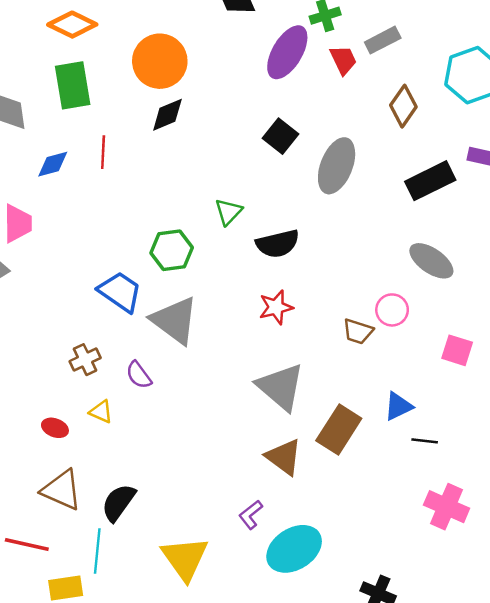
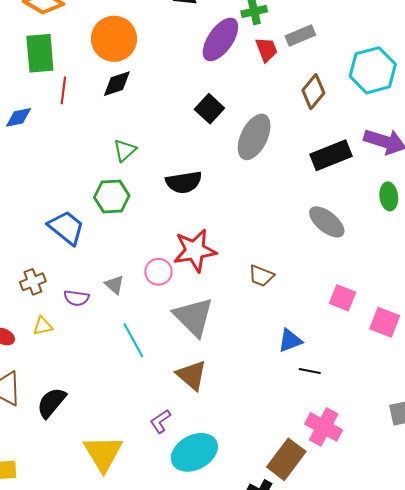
red line: (103, 152) -> (63, 90), moved
green triangle: (229, 212) -> (125, 150), moved
black semicircle: (278, 244) -> (184, 182), moved
red star: (276, 307) -> (195, 251), size x1.5
pink circle: (392, 310) -> (158, 272), moved
gray triangle: (175, 320) -> (114, 285), moved, size x0.5
purple semicircle: (139, 375) -> (76, 298), turned -50
yellow triangle: (101, 412) -> (43, 326), turned -40
brown rectangle: (339, 430) -> (286, 459), moved
cyan line: (97, 551) -> (133, 340), moved, turned -39

